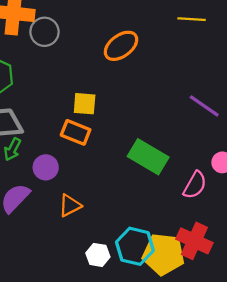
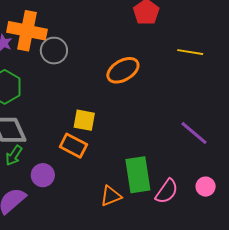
green rectangle: (148, 157) -> (138, 175), turned 45
pink semicircle: (195, 185) -> (167, 191), moved
orange triangle: (70, 205) -> (111, 196), moved

